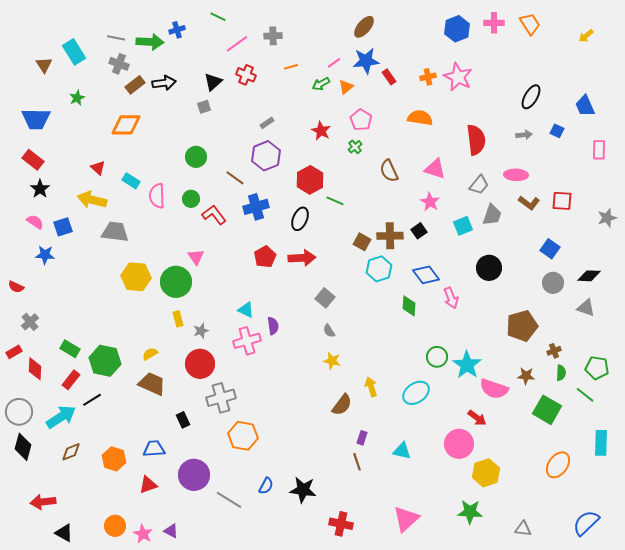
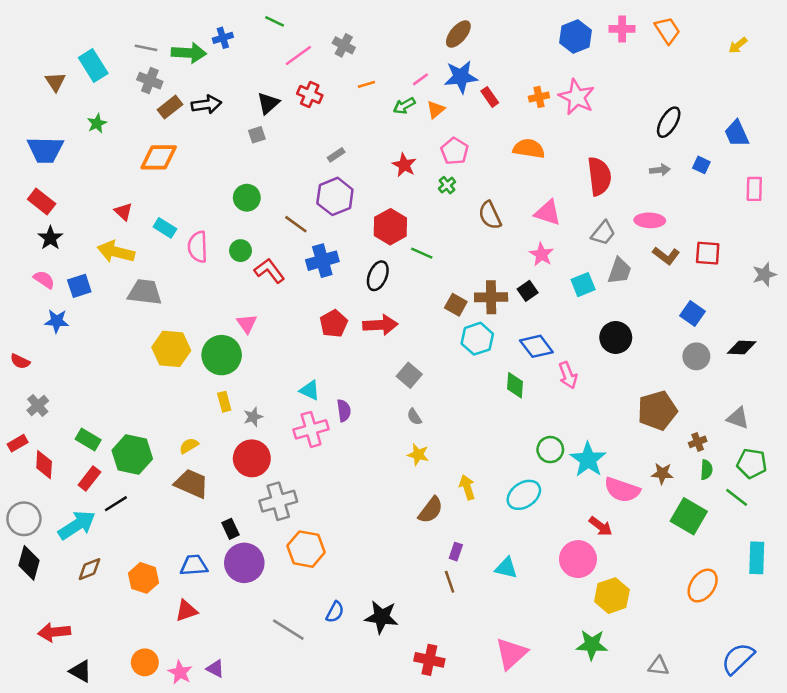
gray cross: (273, 36) -> (344, 45), turned 30
gray triangle: (586, 308) -> (738, 418), moved
purple circle: (194, 475) -> (244, 563), moved

